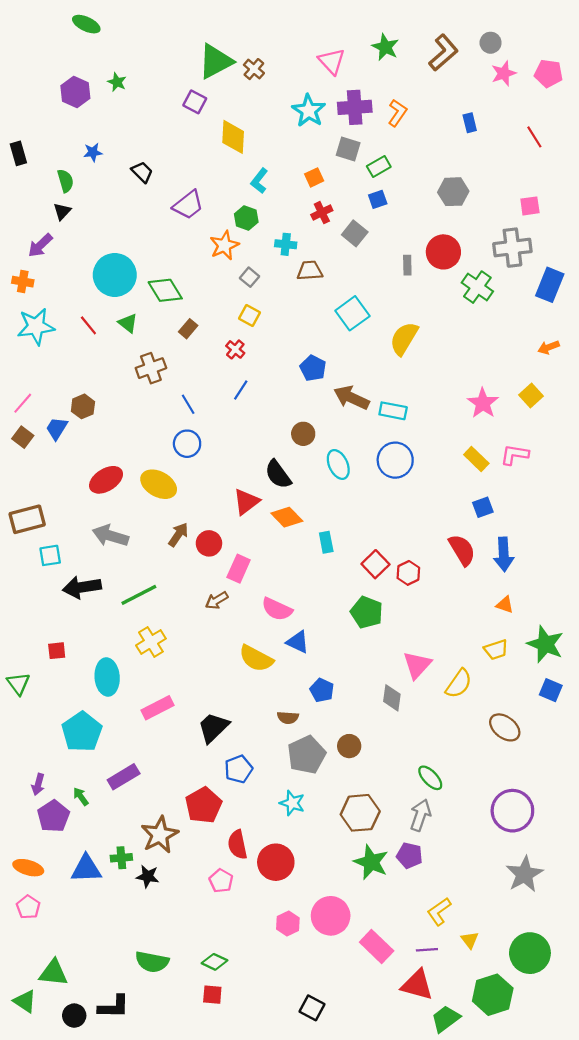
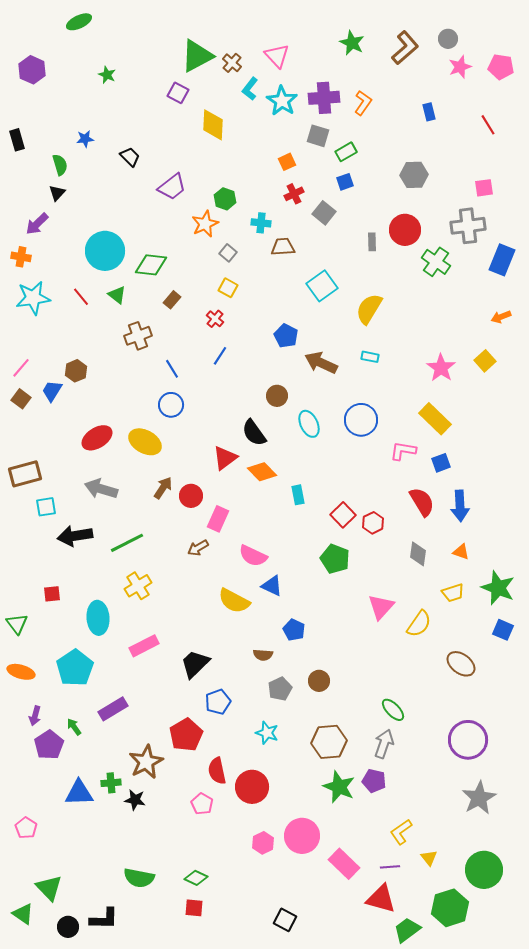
green ellipse: (86, 24) -> (79, 22), turned -50
pink triangle: (332, 61) -> (277, 56), moved
purple hexagon: (75, 92) -> (32, 70), moved
cyan L-shape: (259, 181) -> (250, 89), moved
green diamond: (165, 290) -> (151, 265), turned -52
cyan rectangle: (393, 411) -> (370, 357), moved, size x0.7
pink L-shape: (515, 455) -> (403, 451), moved
yellow rectangle: (476, 459) -> (435, 419), size x1.4
gray diamond: (392, 698) -> (418, 554), moved
gray pentagon: (306, 755) -> (280, 689), size x0.7
orange ellipse: (28, 868) -> (21, 672), moved
green triangle: (53, 973) -> (49, 888), turned 40

